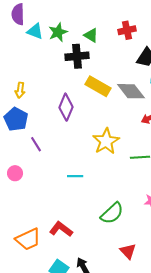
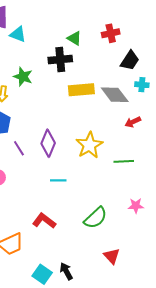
green star: (58, 32) -> (23, 77), moved, turned -30
yellow rectangle: (98, 86) -> (81, 90), turned -35
purple diamond: (66, 107) -> (48, 143), moved
red L-shape: (61, 229) -> (44, 221), moved

